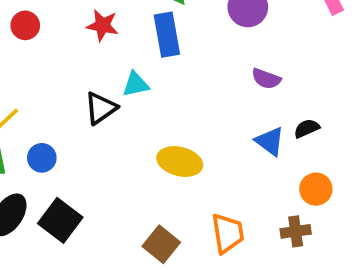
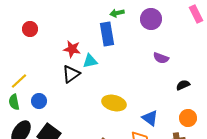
red star: (102, 25) -> (72, 49), moved
blue triangle: (270, 141) -> (150, 118), moved

